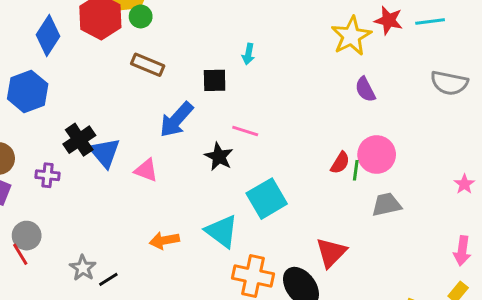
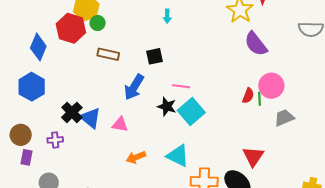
cyan arrow: (248, 54) -> (167, 16), moved
purple semicircle: (365, 89) -> (256, 44), size x1.5
cyan square: (267, 199) -> (191, 111), moved
orange arrow: (164, 240) -> (136, 157), moved

